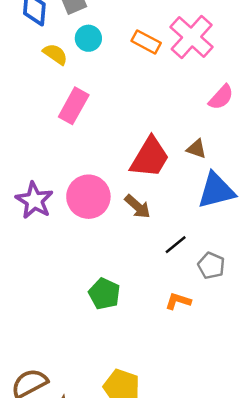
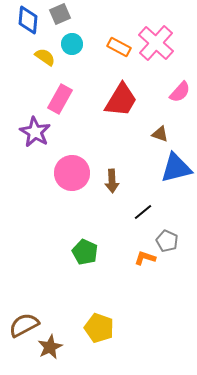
red trapezoid: (150, 157) -> (121, 100), moved
purple star: (34, 200) -> (35, 132), moved
brown arrow: (138, 207) -> (112, 181), turned 45
gray pentagon: (211, 265) -> (167, 241), moved

